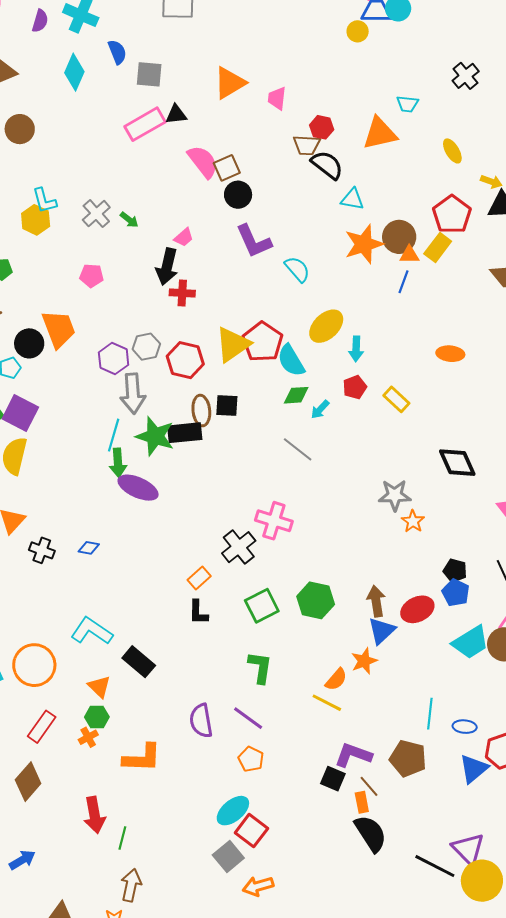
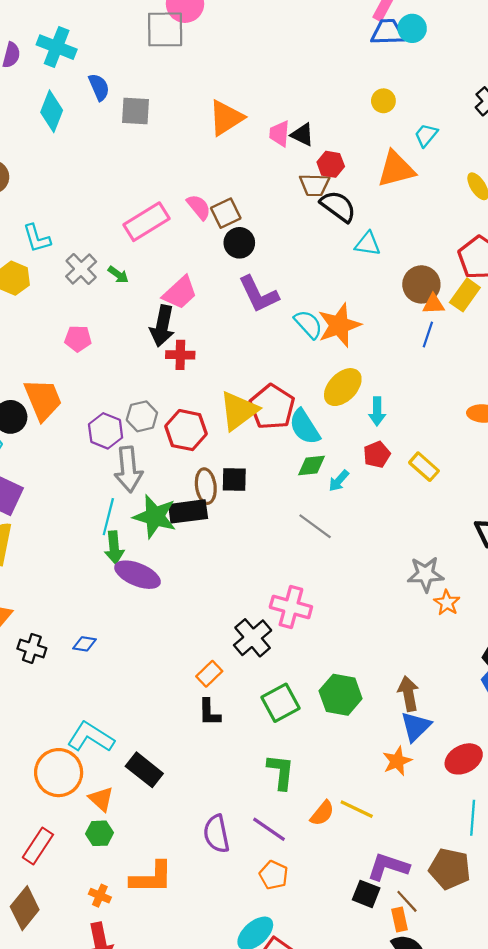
yellow circle: (358, 31) -> (383, 101), moved
cyan trapezoid: (407, 104) -> (426, 135), turned 125
black triangle: (176, 114) -> (302, 135), moved, turned 35
pink rectangle: (145, 124) -> (147, 222), moved
pink semicircle: (203, 162) -> (199, 207), size x0.7
cyan L-shape: (44, 201) -> (37, 238), moved
pink trapezoid: (184, 237) -> (180, 293), size x1.6
orange star: (364, 244) -> (339, 325), moved
red ellipse: (417, 609) -> (464, 759), moved
orange circle: (34, 665) -> (59, 773), moved
orange semicircle: (336, 679) -> (322, 813), moved
orange cross: (88, 737) -> (100, 896), moved, turned -36

